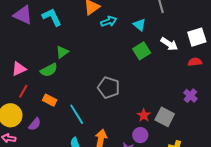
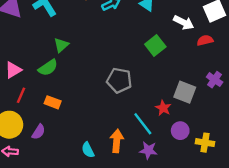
green square: (142, 51) -> (155, 45), moved
red semicircle: (195, 62) -> (205, 40), moved
cyan line: (77, 114) -> (143, 124), moved
gray square: (165, 117) -> (185, 92), moved
purple circle: (140, 135) -> (180, 131), moved

